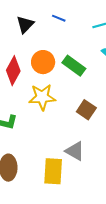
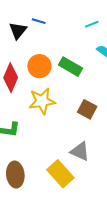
blue line: (59, 18) -> (39, 21), moved
yellow rectangle: (53, 171) -> (60, 174), turned -40

